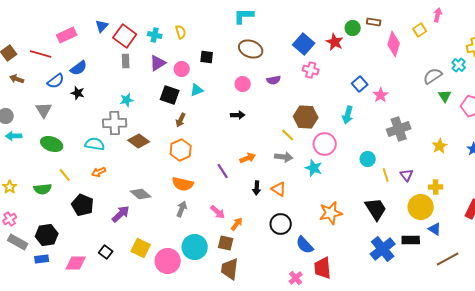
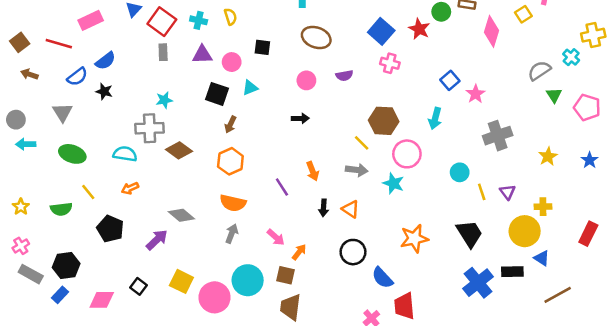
purple triangle: (158, 63) -> (202, 55), turned 30
orange arrow: (248, 158) -> (313, 171), turned 91
blue rectangle: (42, 259) -> (60, 295), turned -40

